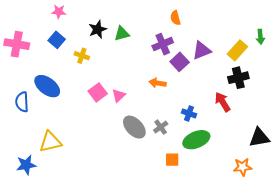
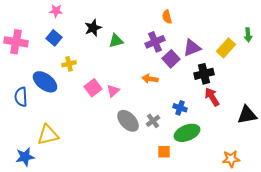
green triangle: (122, 34) -> (116, 41), moved
yellow cross: (82, 56) -> (69, 64), moved, turned -32
black cross: (238, 78) -> (204, 74), moved
black triangle: (259, 138) -> (247, 115), moved

